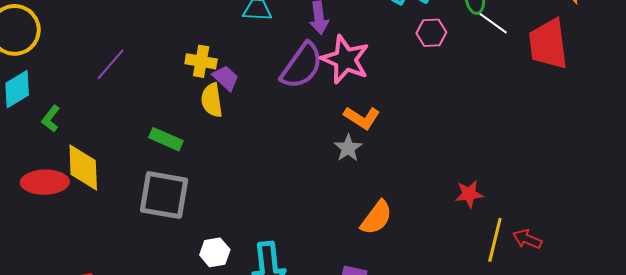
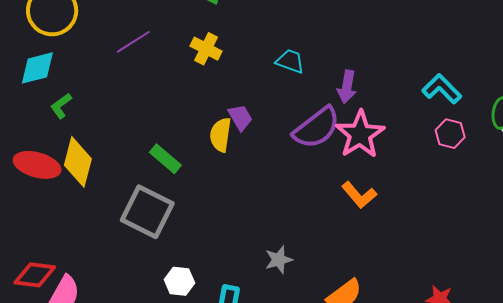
yellow cross: (201, 61) -> (206, 49), moved
purple line: (111, 64) -> (133, 42), moved
gray star: (348, 148) -> (279, 260), moved

